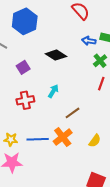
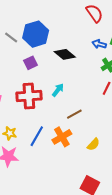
blue hexagon: (25, 21) -> (36, 34), moved
red cross: (25, 100) -> (29, 96), size x1.4
blue line: (38, 139) -> (37, 136), turned -65

